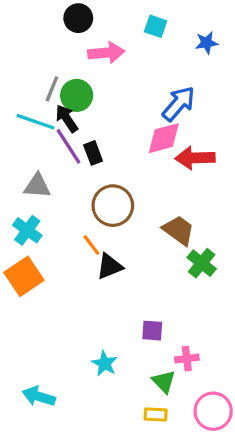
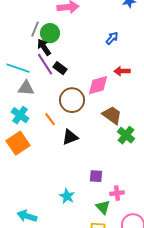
blue arrow: (179, 104) -> (112, 38), size x0.6
cyan line: (35, 122) -> (18, 68), moved
pink diamond: (164, 138) -> (98, 85), moved
black rectangle: (93, 153) -> (60, 68), turned -32
red arrow: (195, 158) -> (122, 71), size x0.7
orange line: (91, 245) -> (50, 119), moved

